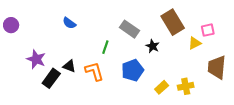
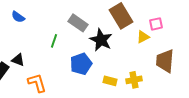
black star: (153, 46) -> (101, 40), size x1.6
orange L-shape: (94, 71) -> (37, 83), moved
yellow rectangle: (162, 87) -> (110, 81), turned 56

